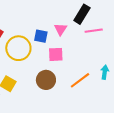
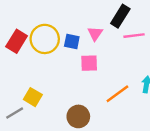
yellow circle: (18, 48) -> (45, 39), moved
brown circle: (46, 80) -> (78, 116), moved

